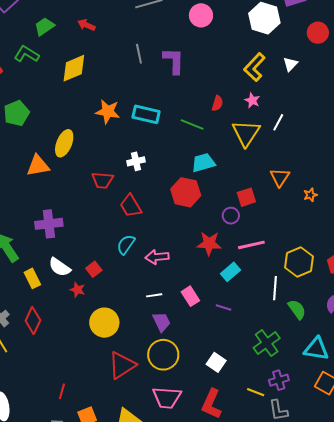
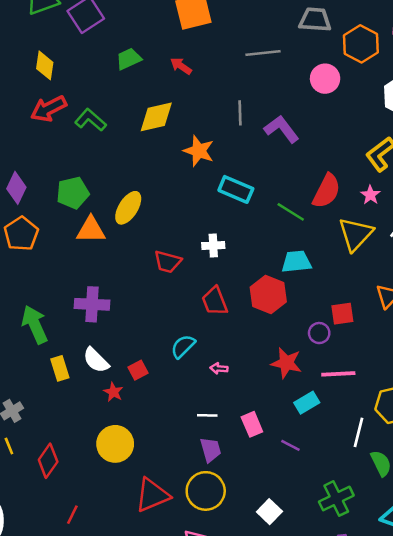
green L-shape: (27, 54) -> (90, 120), moved
purple L-shape: (174, 61) -> (281, 129), turned -48
red semicircle: (217, 103) -> (327, 191), size x1.8
orange star: (108, 112) -> (199, 151), moved
green pentagon: (17, 113) -> (73, 193), moved
red trapezoid: (131, 206) -> (215, 301), moved
pink arrow: (157, 257) -> (219, 368), size x0.6
red diamond: (33, 321) -> (48, 461), moved
yellow circle: (104, 323) -> (115, 444), moved

